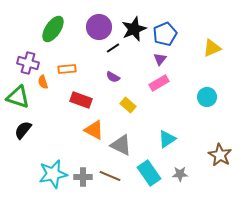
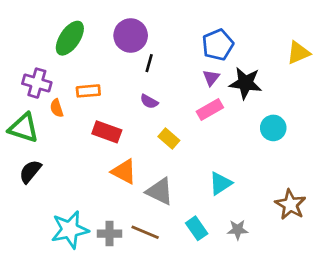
black star: (134, 29) -> (246, 83), moved, turned 30
black line: (113, 48) -> (149, 63), turned -40
yellow triangle: (212, 48) -> (298, 53), moved
cyan rectangle: (149, 173) -> (197, 228), size x0.7

